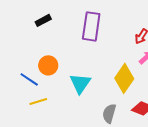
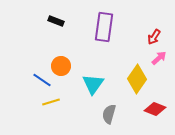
black rectangle: (43, 20) -> (56, 21), turned 49
gray semicircle: (109, 113) -> (109, 114), moved

